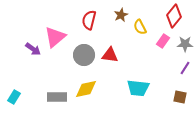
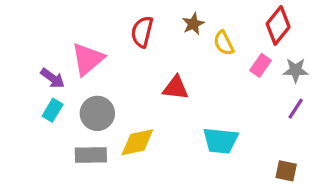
gray circle: (84, 55) -> (97, 113), moved
cyan rectangle: (14, 97) -> (53, 110), moved
brown square: (180, 97) -> (286, 171), moved

